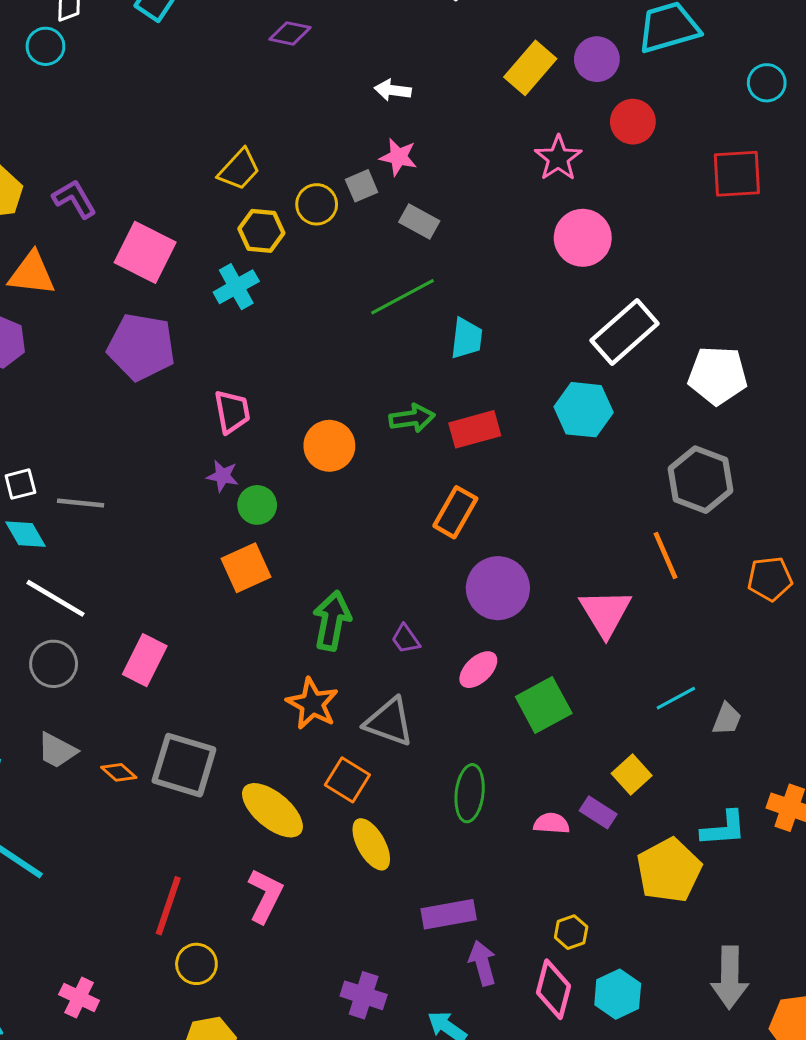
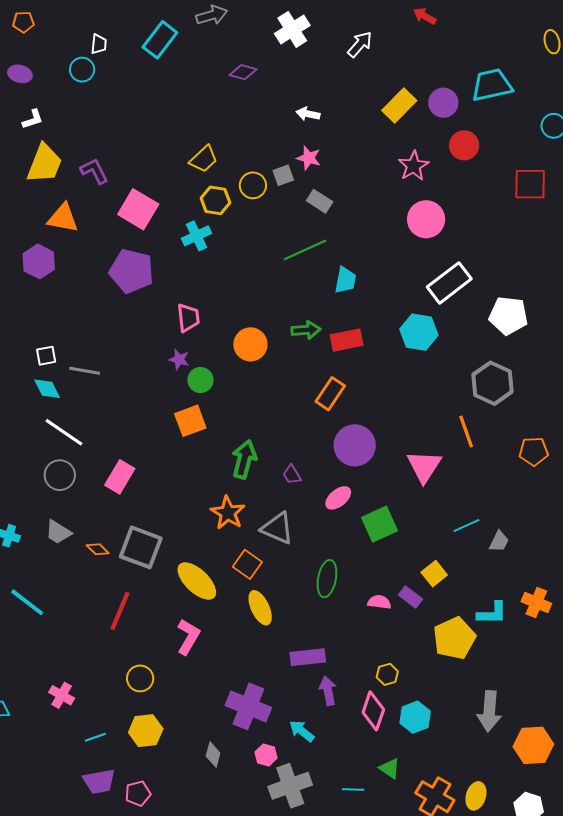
red line: (168, 906) -> (120, 611), moved
purple cross: (364, 995) -> (248, 706), size x1.5

